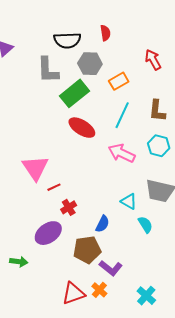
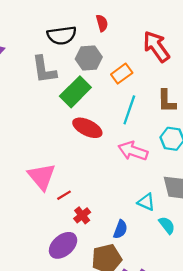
red arrow: (153, 60) -> (156, 47), size x1.4

